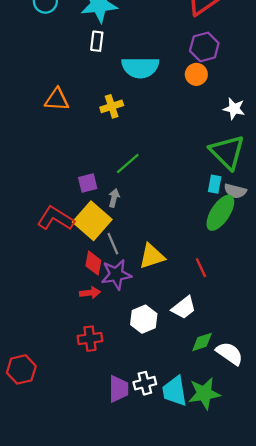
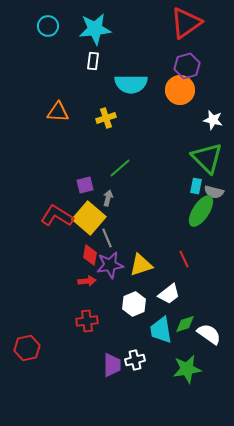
orange circle: (196, 74) -> (180, 90), size x1.5
yellow triangle: (152, 256) -> (141, 265), moved
cyan trapezoid: (175, 391) -> (161, 330), moved

